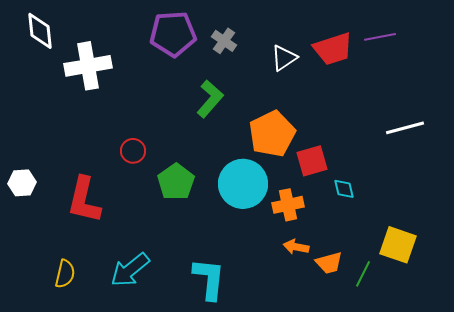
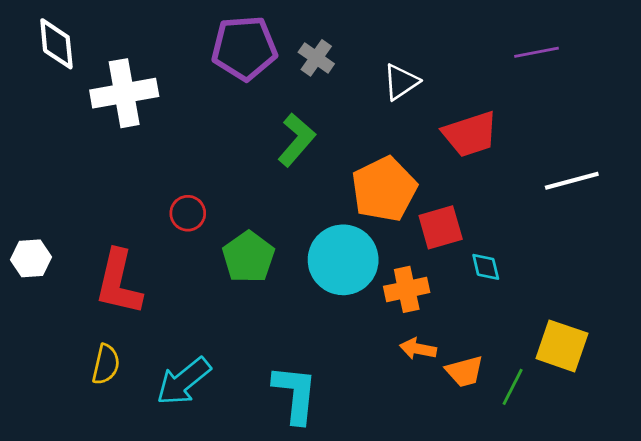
red trapezoid: (333, 49) -> (470, 134), moved
yellow semicircle: (65, 274) -> (106, 364), moved

